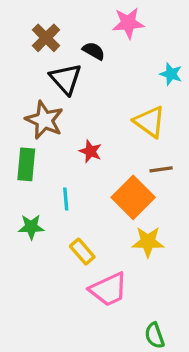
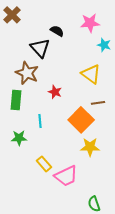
pink star: (128, 23) -> (90, 23), moved
brown cross: (46, 38) -> (12, 15), moved
yellow rectangle: (82, 252) -> (44, 164), moved

